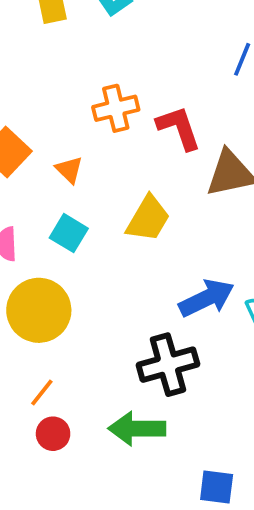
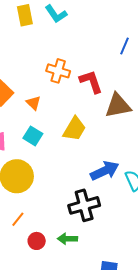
orange cross: (116, 108) -> (58, 71), turned 30
green arrow: (137, 429) -> (67, 239), size x0.7
red circle: (53, 434) -> (37, 241), moved

